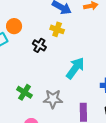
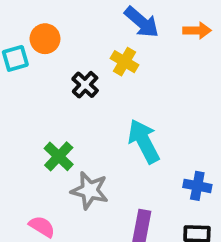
cyan arrow: (75, 68) -> (144, 141), turned -75
green cross: (24, 92) -> (59, 156), moved

